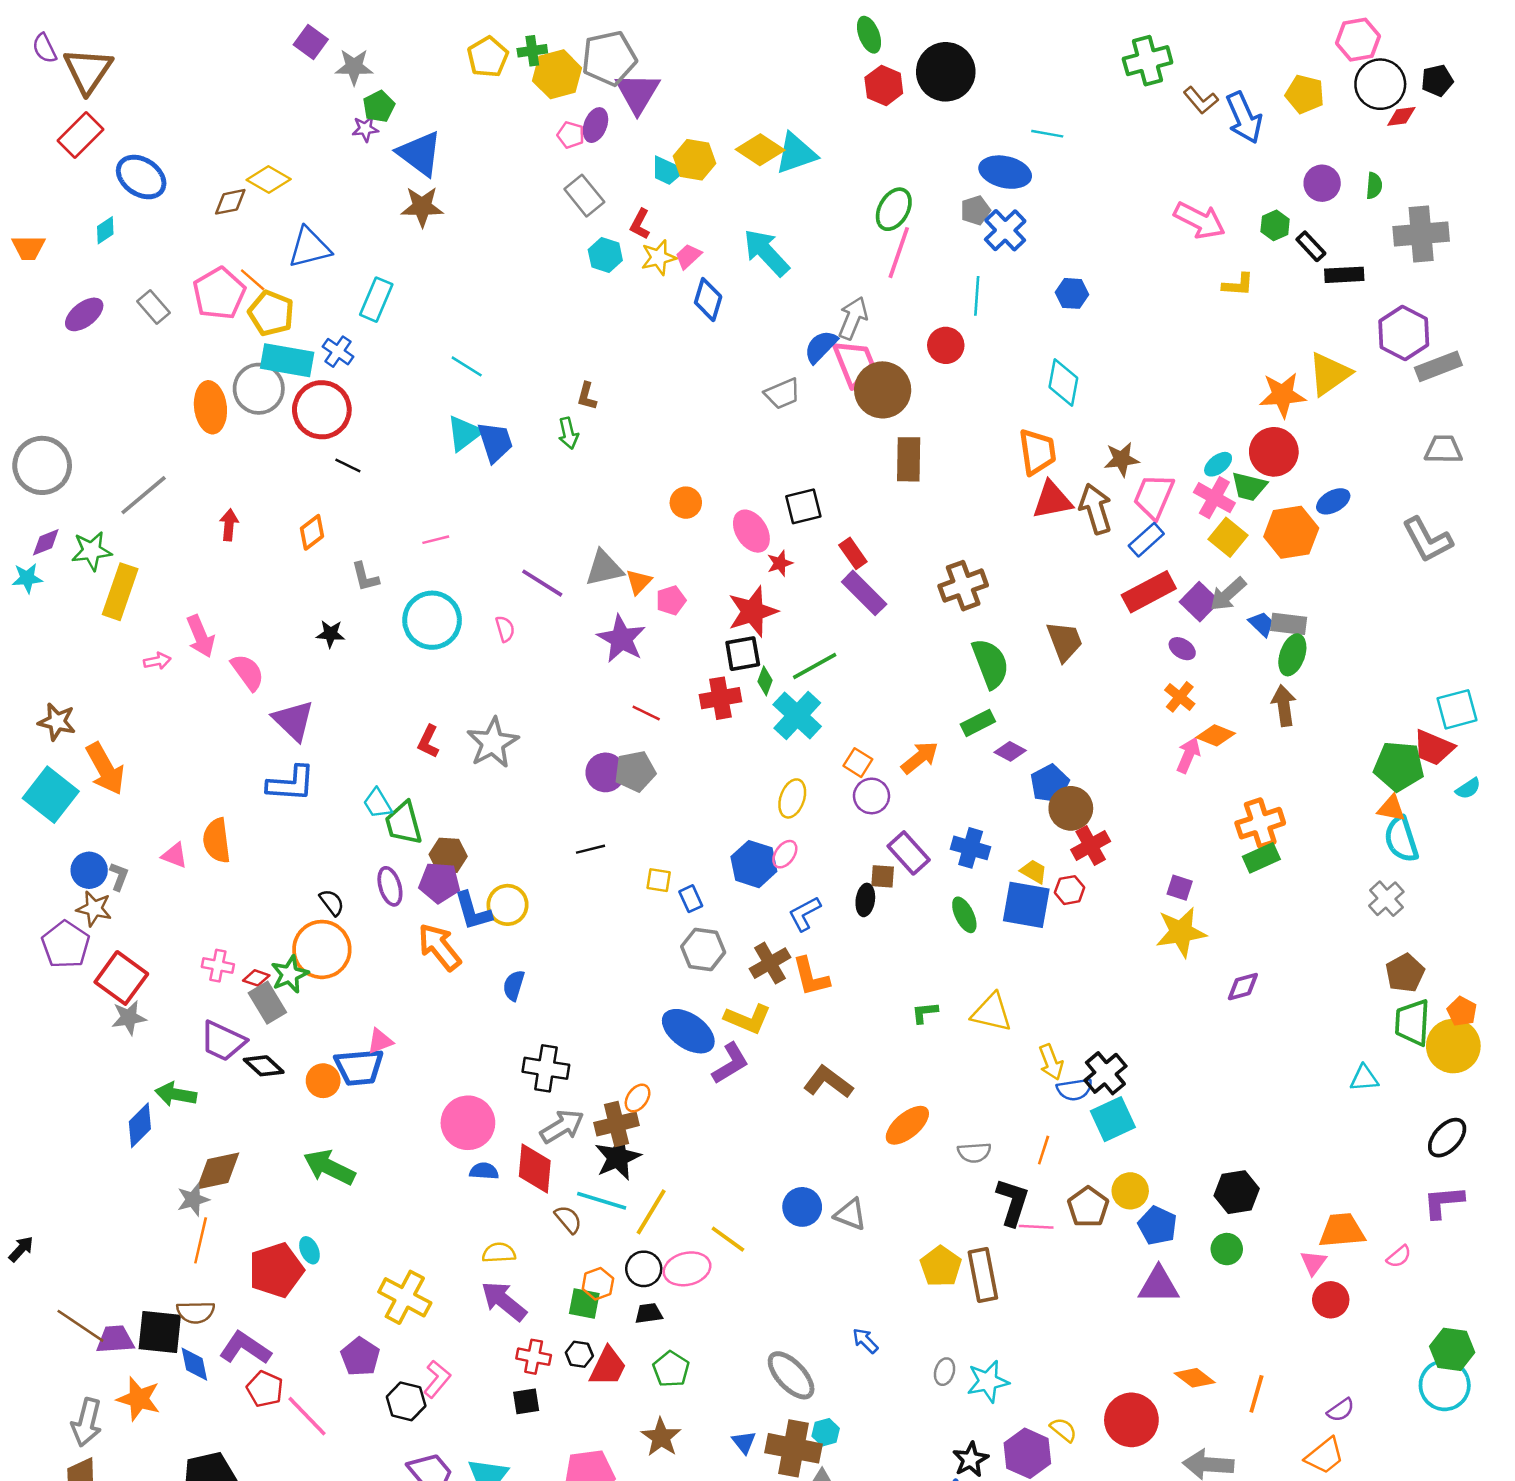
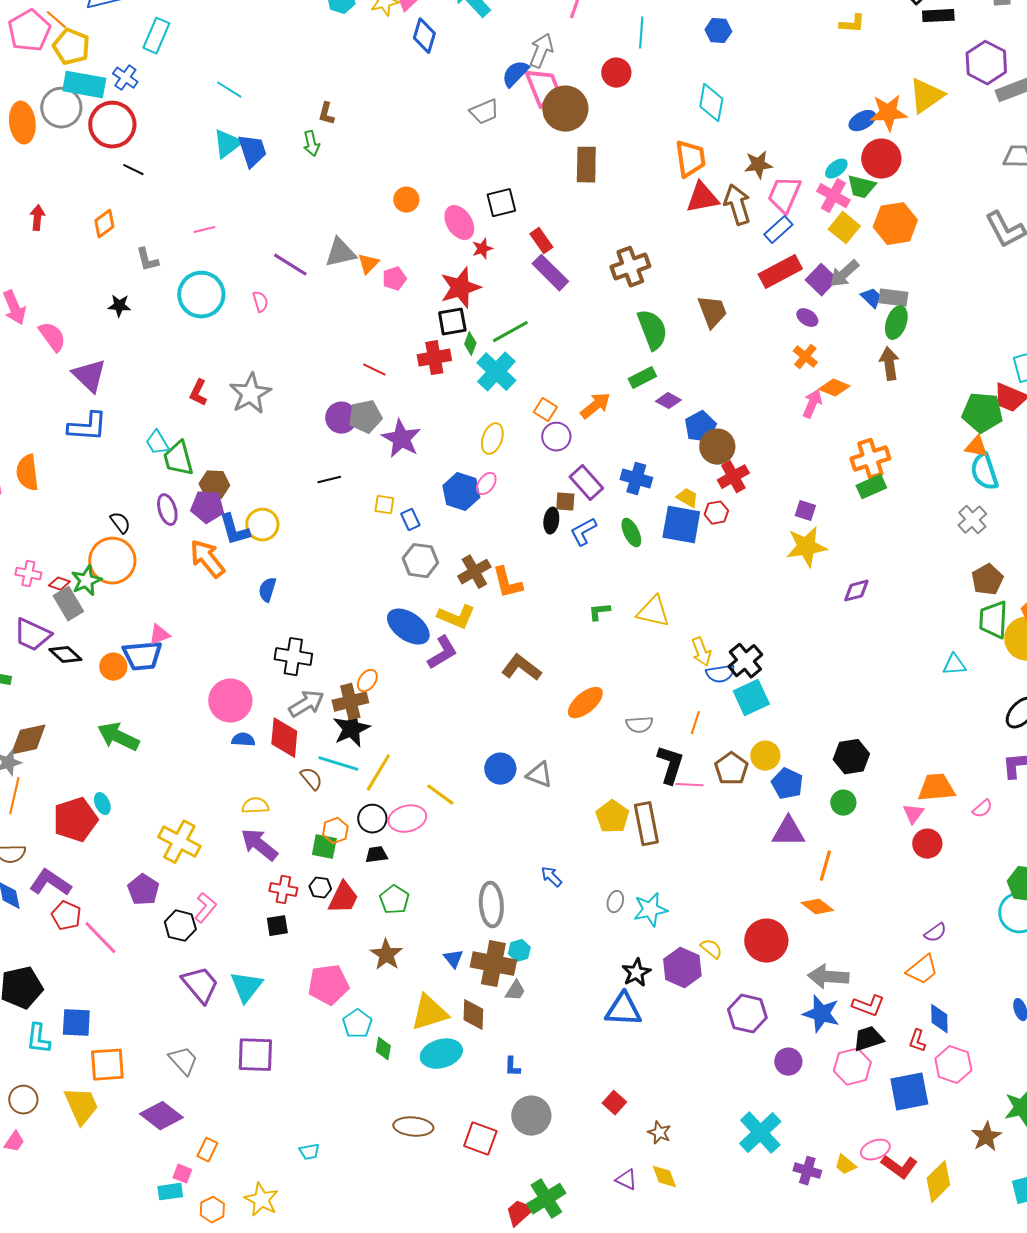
blue ellipse: (1333, 501) -> (862, 121), moved
purple star: (621, 639) -> (401, 439), moved
blue L-shape: (805, 914) -> (583, 532), moved
gray ellipse: (791, 1375) -> (491, 905), turned 39
orange line: (1256, 1394) -> (825, 866), moved

